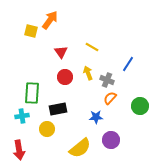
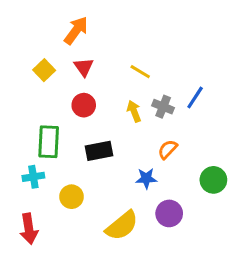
yellow square: (31, 31) -> (44, 70), moved, turned 32
red triangle: (61, 52) -> (84, 67), moved
red circle: (65, 77) -> (84, 105), moved
gray cross: (107, 80) -> (163, 107), moved
green circle: (140, 106) -> (213, 180), moved
black rectangle: (58, 109) -> (99, 151), moved

